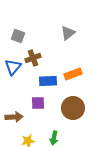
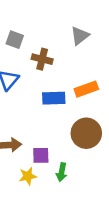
brown cross: (33, 58) -> (42, 59), moved, turned 35
purple square: (38, 103) -> (41, 155), moved

